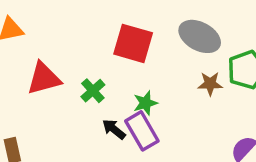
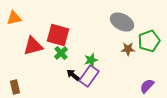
red square: (133, 43) -> (58, 35), moved
purple rectangle: (142, 131) -> (89, 76), turned 65

